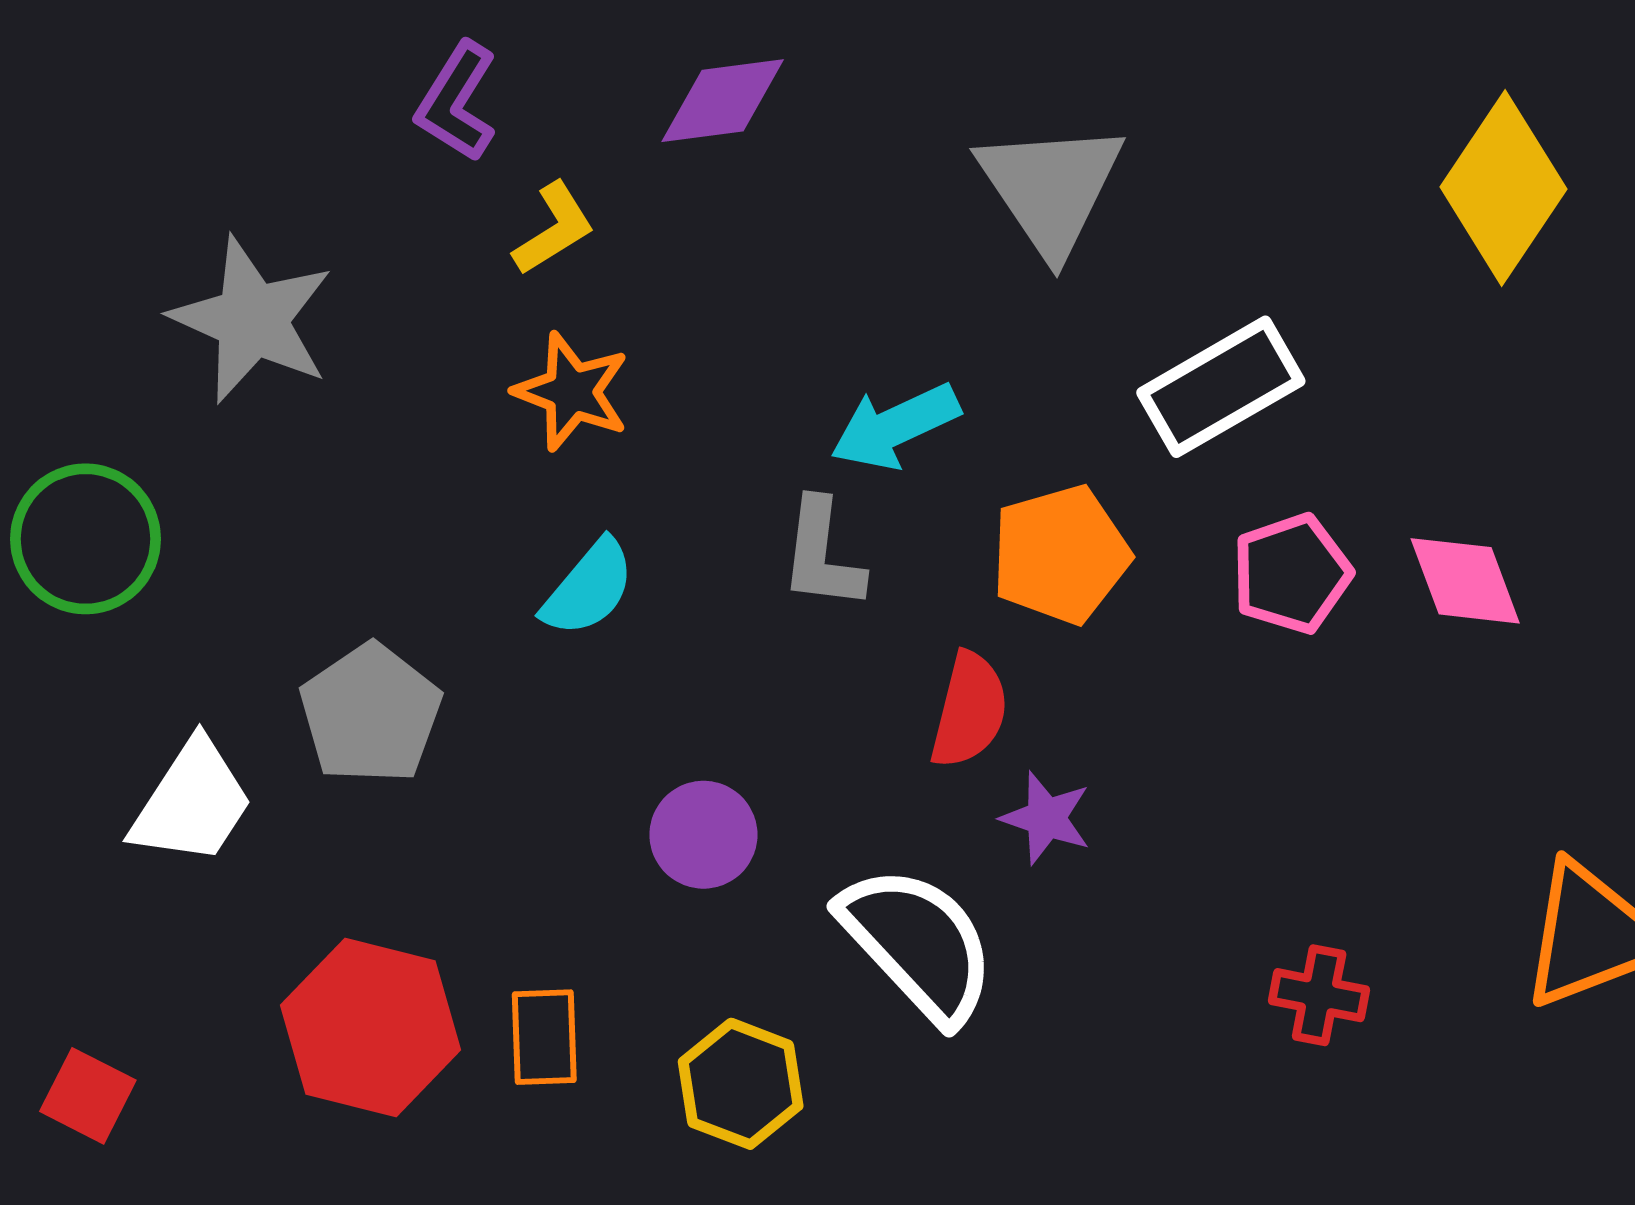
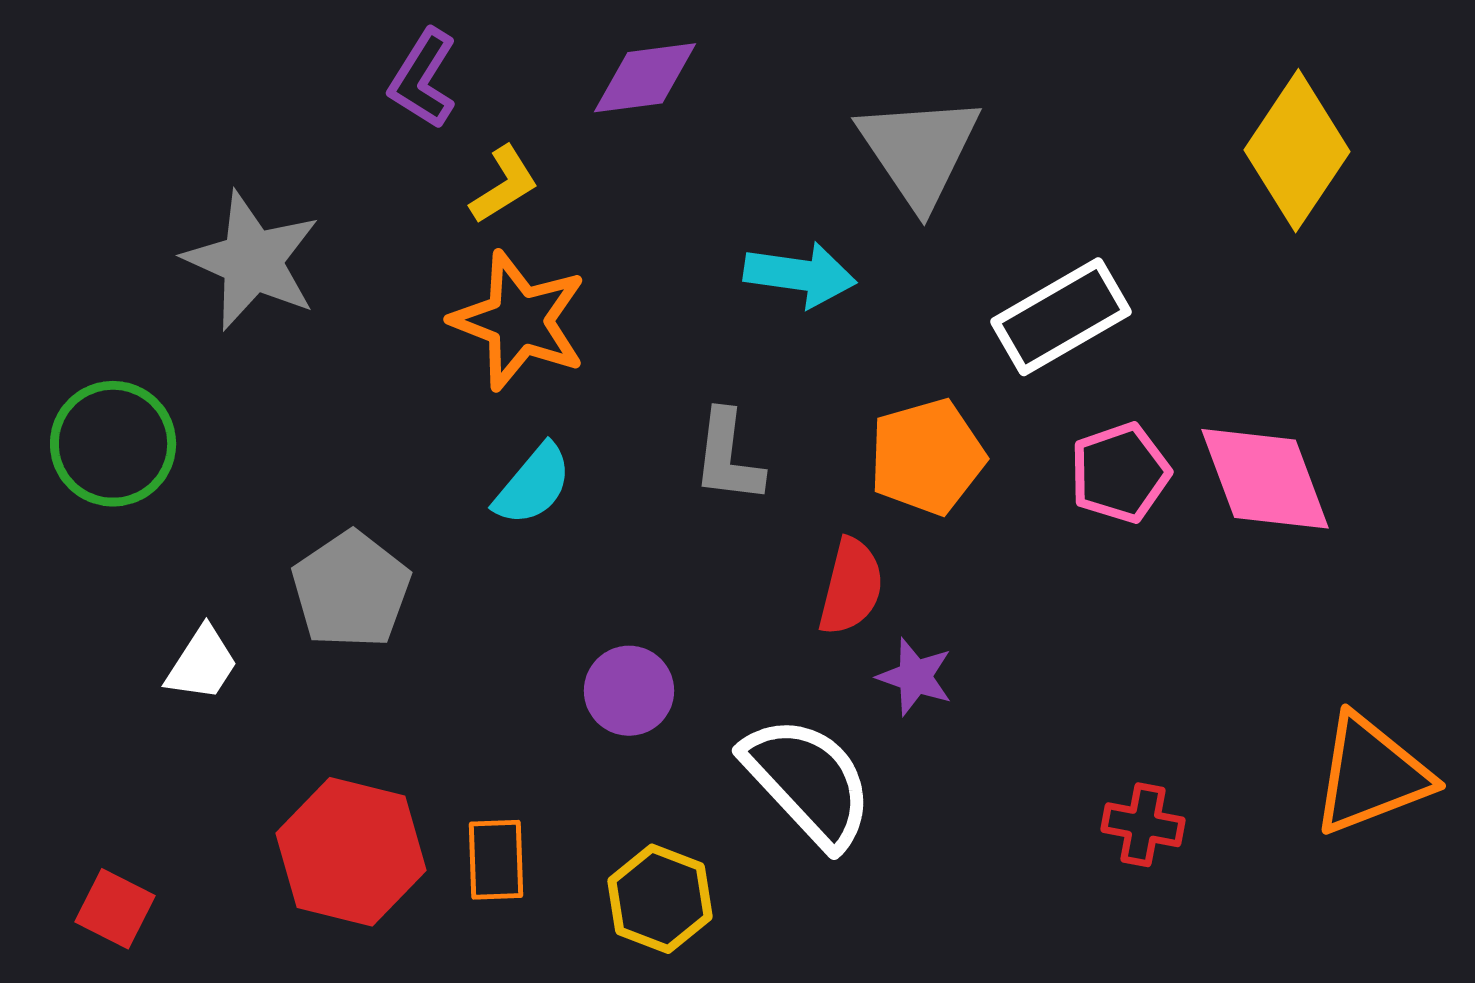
orange star: (572, 392) -> (519, 321), size x1.4
cyan arrow: (895, 426) -> (800, 275), moved, turned -147
pink diamond: (1465, 581) -> (1265, 479), size x1.4
white trapezoid: (192, 802) -> (202, 664), size x0.7

